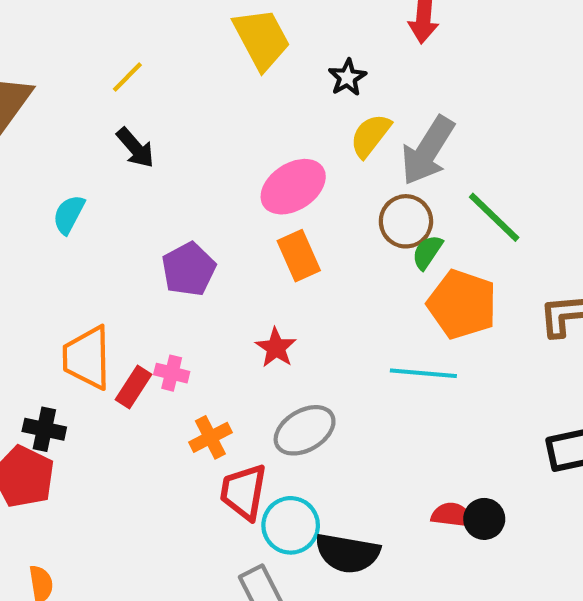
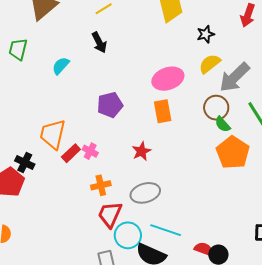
green semicircle: (427, 252) -> (223, 124), turned -90
cyan line: (423, 373) -> (166, 230), moved

